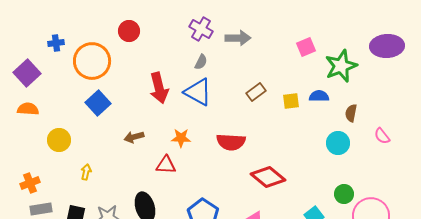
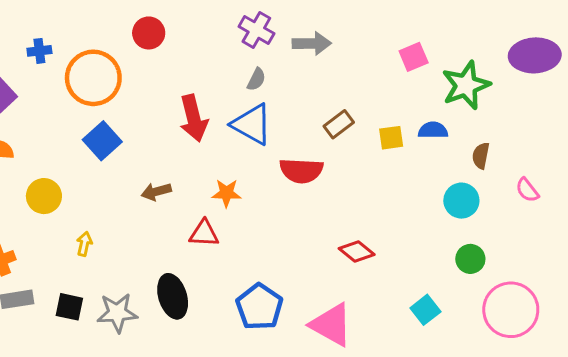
red semicircle: (231, 142) -> (301, 171), moved
red diamond: (268, 177) -> (357, 251), size x0.7
green circle: (344, 194) -> (470, 259), moved

